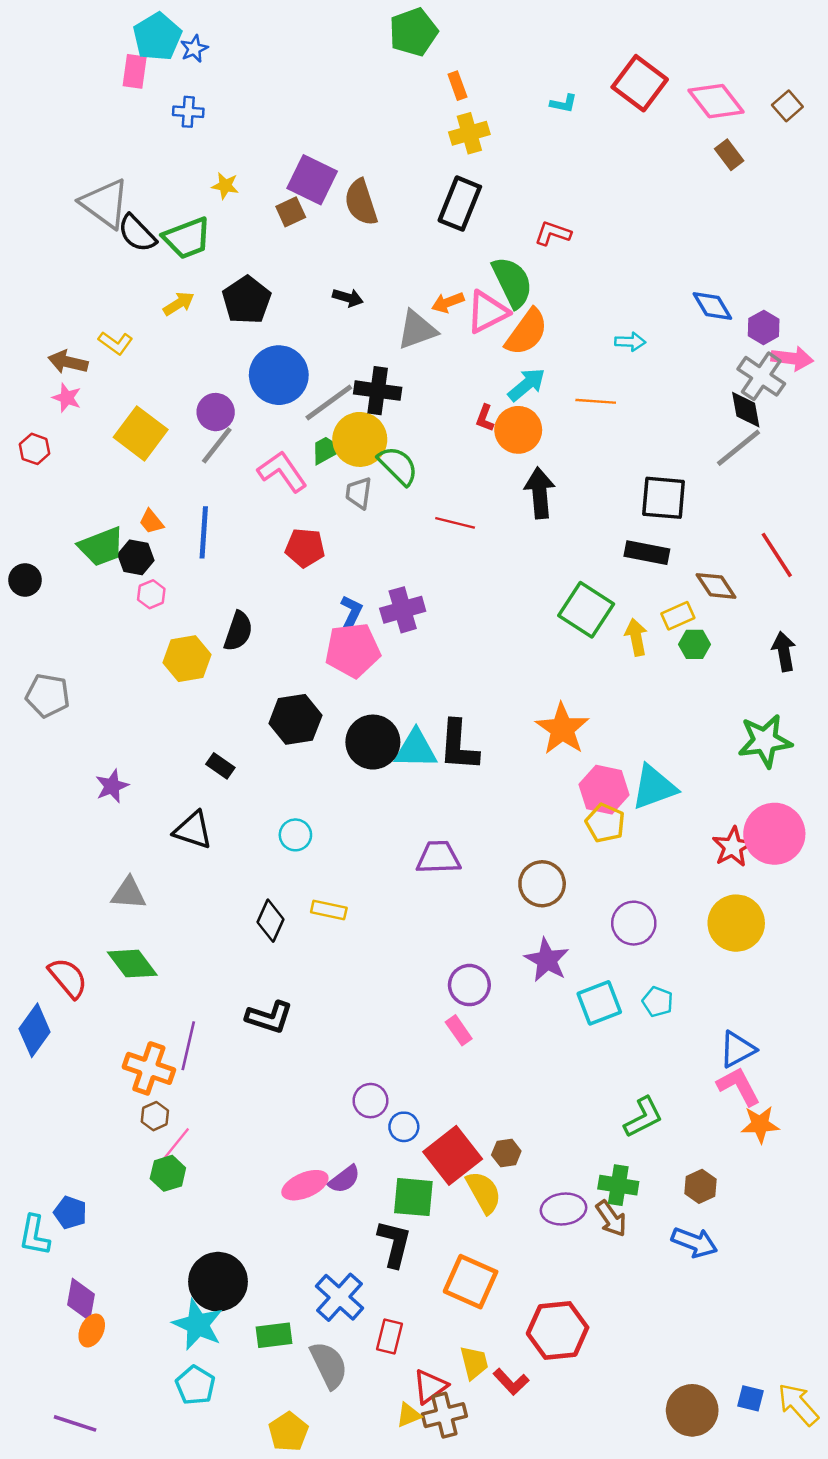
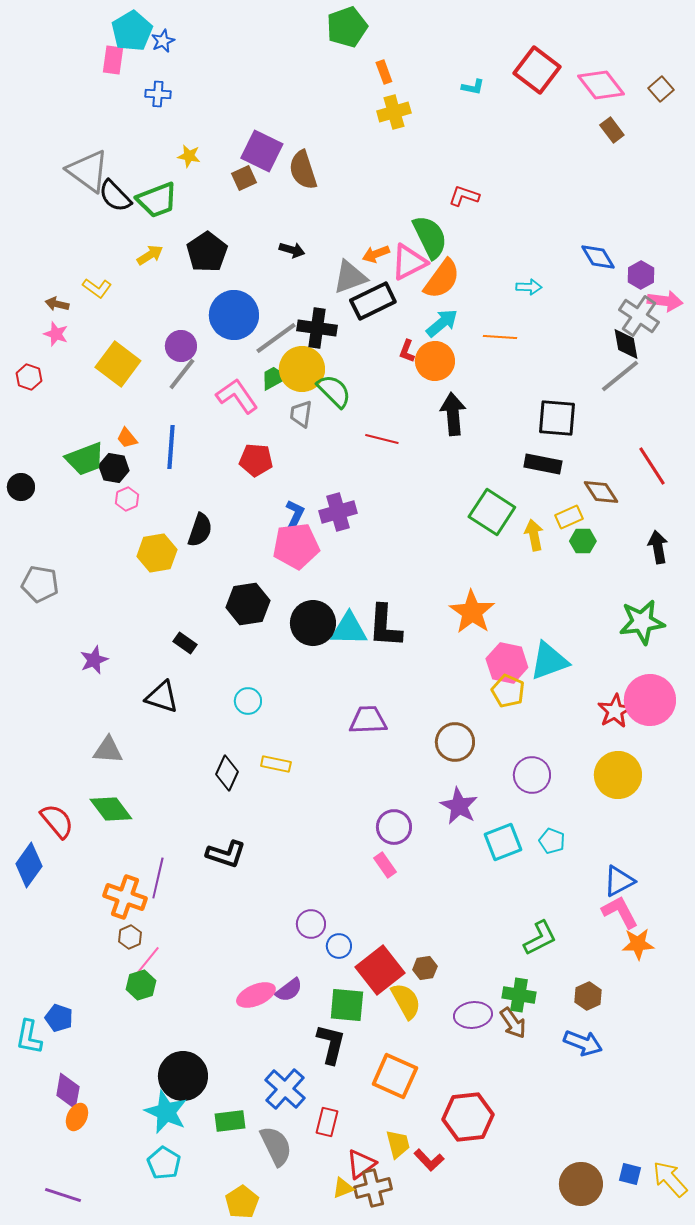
black rectangle: (460, 204) -> (373, 301), moved, turned 42
brown arrow: (68, 362) -> (57, 304), size x0.7

